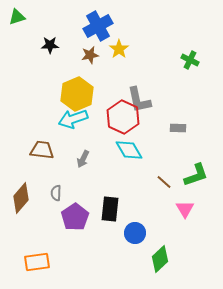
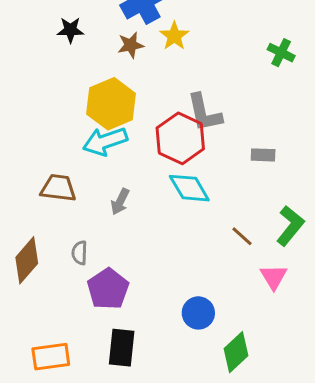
green L-shape: (196, 175) -> (290, 226), turned -32
black rectangle: (110, 209) -> (122, 348), moved

